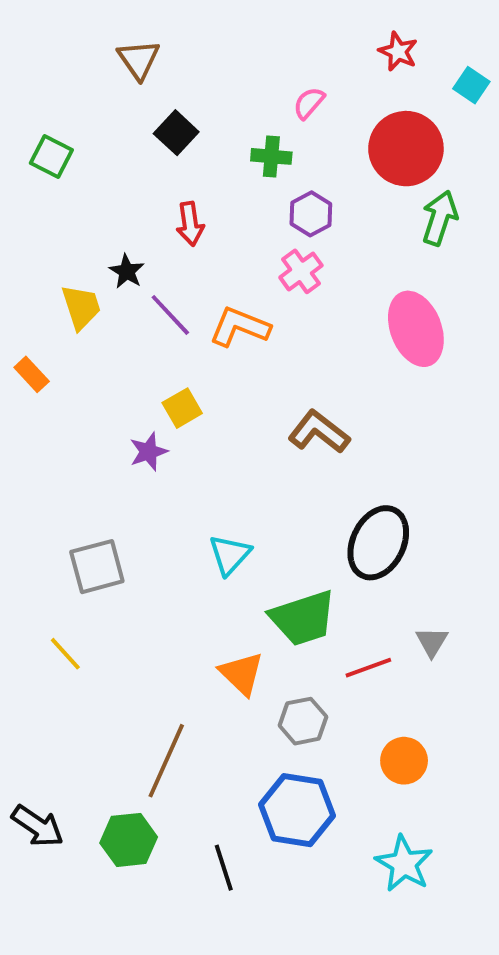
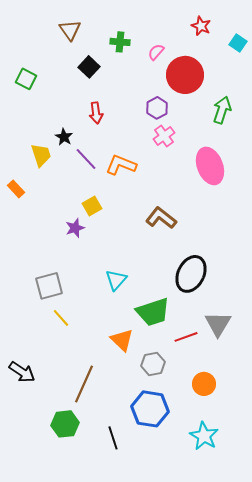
red circle: (406, 149) -> (185, 75), moved
green cross: (271, 156) -> (120, 42), moved
pink cross: (301, 271) -> (164, 136), moved
gray triangle: (432, 642) -> (218, 324), size x1.6
yellow line: (65, 654) -> (61, 318), moved
black arrow: (38, 826) -> (22, 372), moved

